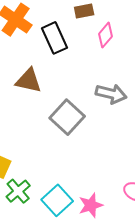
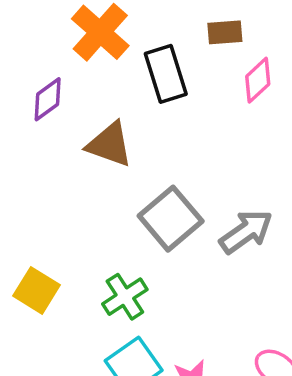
gray arrow: (111, 94) -> (246, 232), moved, turned -56
green cross: (18, 191) -> (125, 297), moved

